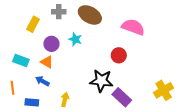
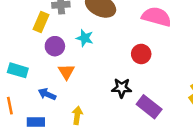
yellow rectangle: (33, 24) -> (41, 22), moved
orange triangle: (47, 62) -> (66, 72), moved, turned 32
black star: (101, 81) -> (122, 88), size x0.7

